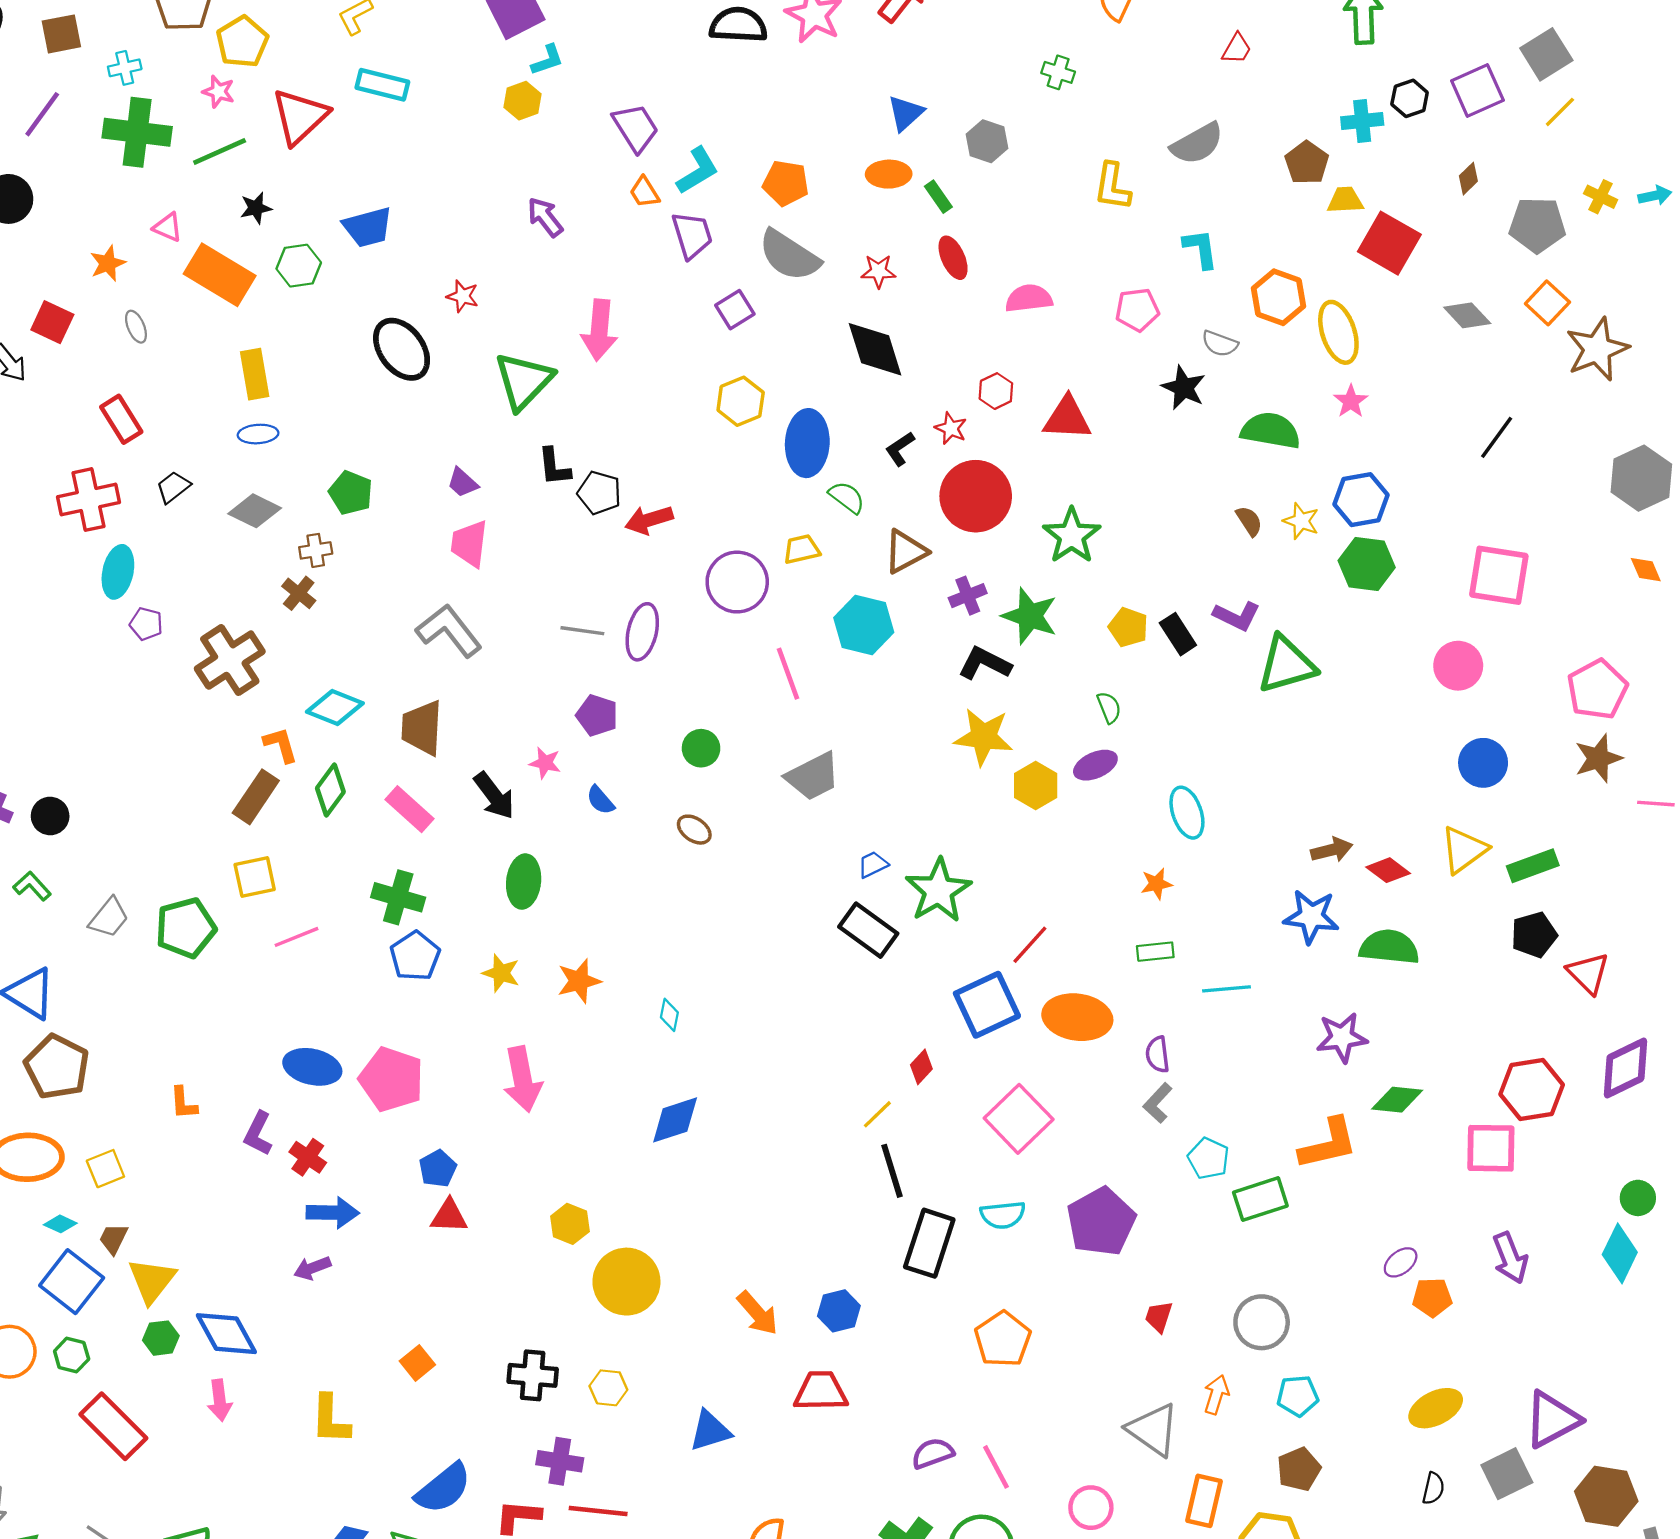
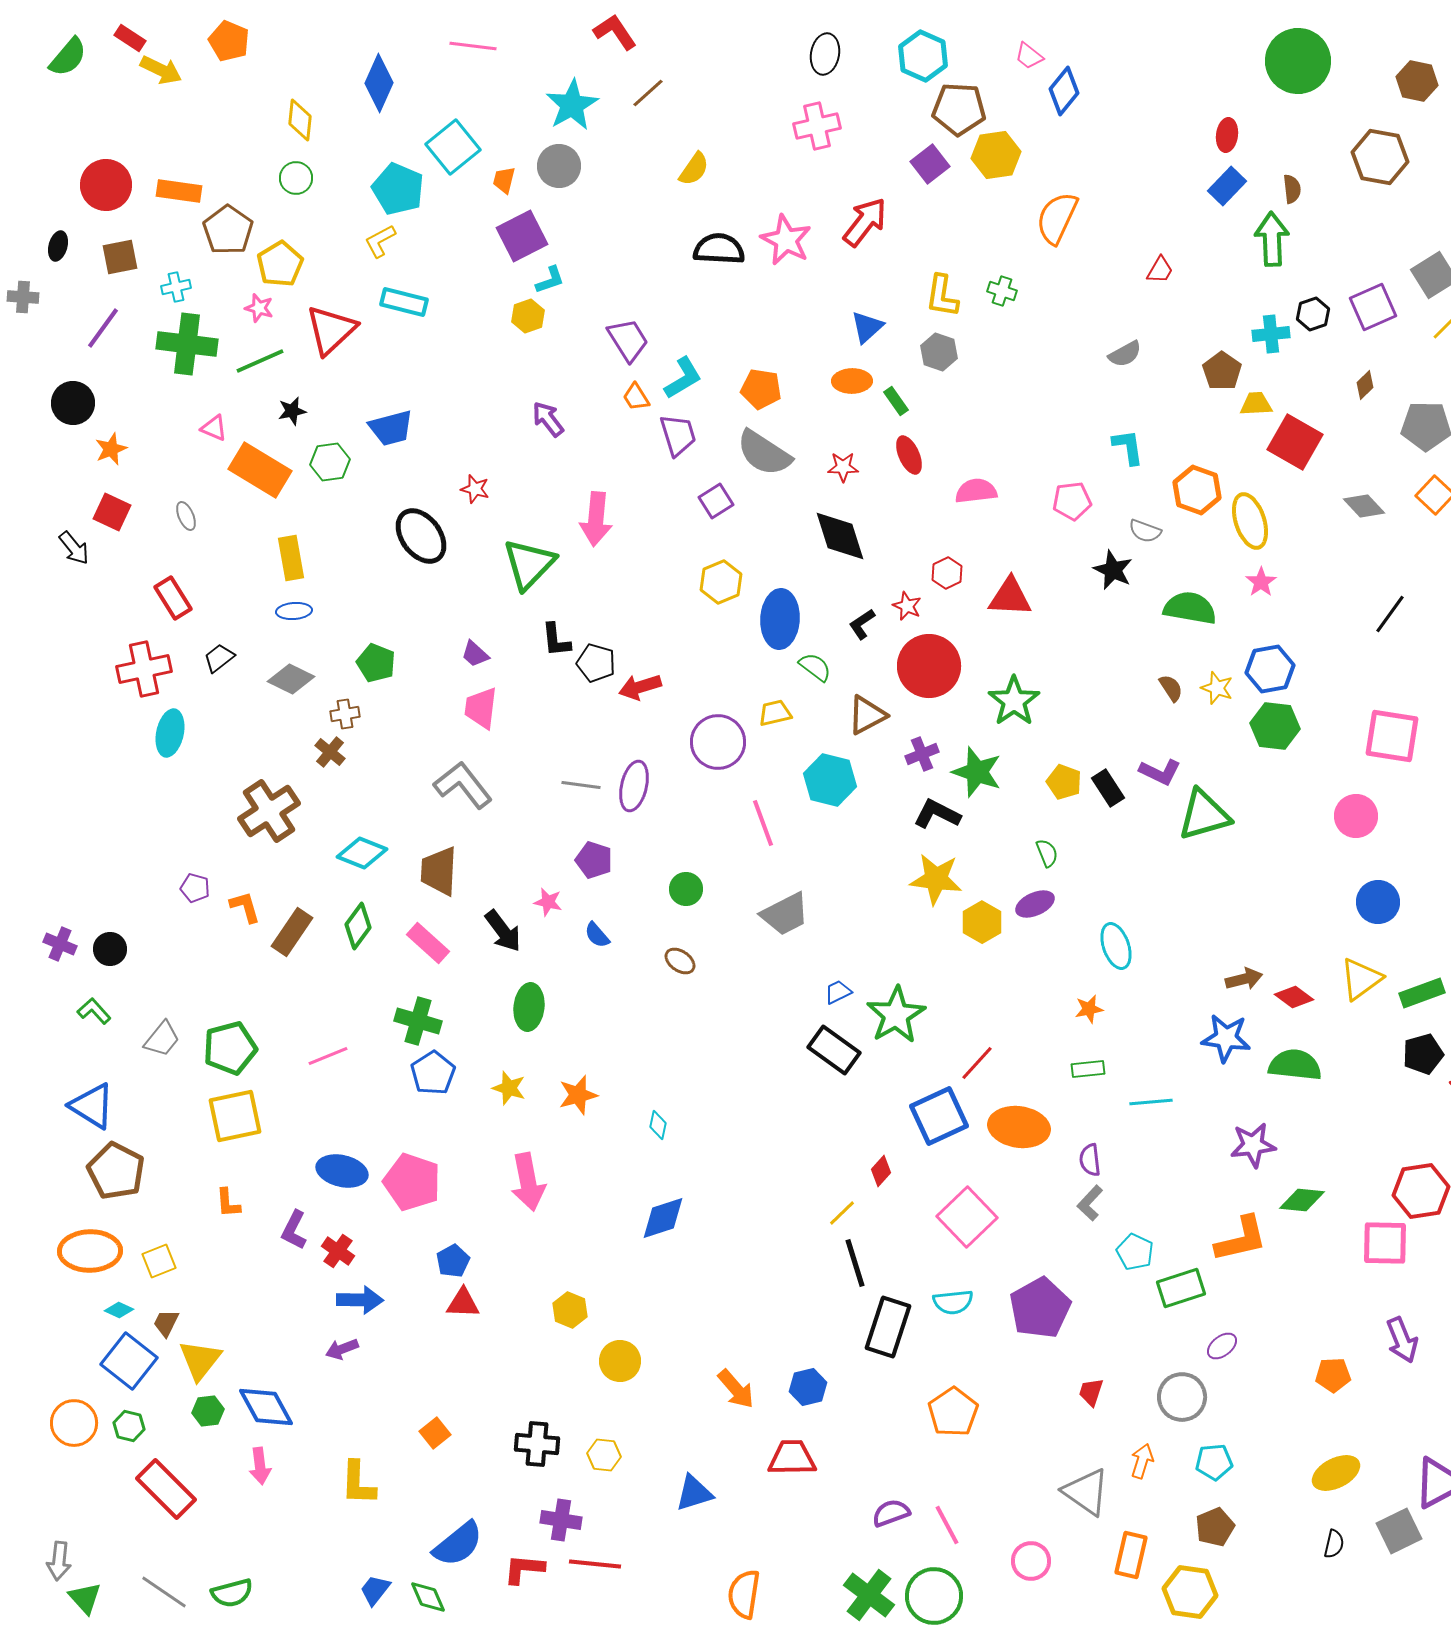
gray semicircle: (1197, 144) -> (1125, 354), size x0.7
yellow L-shape: (1112, 187) -> (942, 296), moved
orange star: (108, 263) -> (111, 449), moved
purple pentagon: (146, 624) -> (195, 888), moved
orange L-shape: (281, 745) -> (245, 907), moved
yellow square: (255, 877) -> (235, 1116), moved, size x1.4
purple ellipse: (1401, 1262) -> (1222, 1346), moved
yellow circle: (626, 1282) -> (620, 1361), size x0.7

